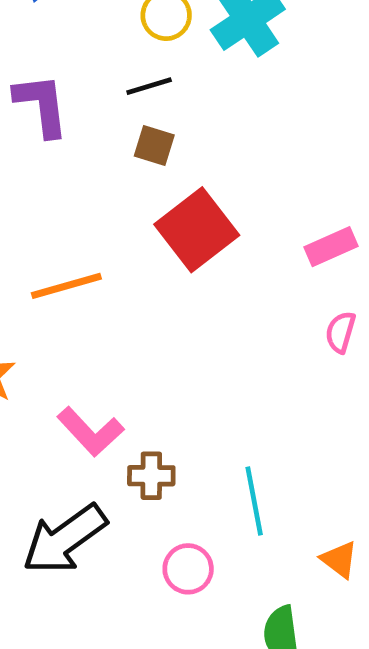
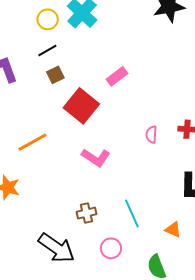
brown square: (154, 145) -> (55, 75), turned -30
pink rectangle: (331, 247) -> (117, 76), moved
pink L-shape: (90, 432) -> (96, 157), moved
black arrow: (65, 539) -> (57, 248), turned -96

